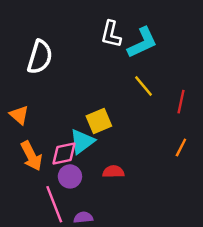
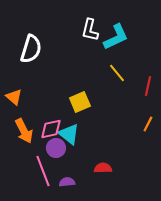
cyan triangle: (82, 141) -> (69, 134), moved, turned -45
red semicircle: (113, 172) -> (103, 168), moved

